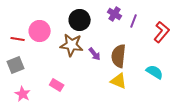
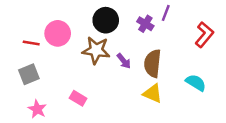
purple cross: (115, 14) -> (145, 24), moved
purple line: (134, 21) -> (166, 13), moved

